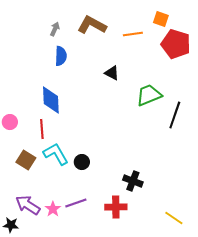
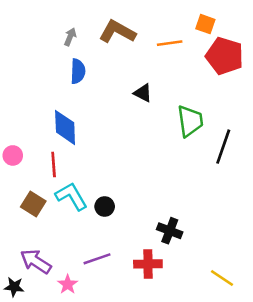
green trapezoid: (149, 95) -> (190, 121), turned 104
pink star: (53, 209) -> (68, 284), moved

